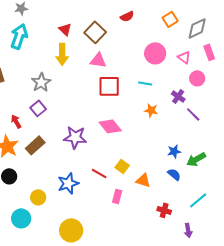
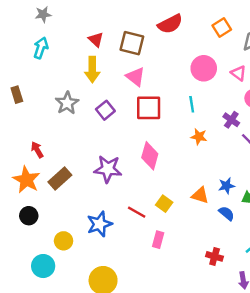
red semicircle: (127, 16) -> (170, 24), size x1.5
brown square: (95, 32) -> (132, 43), turned -30
cyan arrow: (19, 36) -> (41, 48), size x0.7
pink triangle: (98, 60) -> (135, 77), turned 30
cyan line: (145, 83) -> (192, 104), turned 72
purple square: (38, 108) -> (105, 110), moved
pink diamond: (110, 126) -> (150, 156), turned 55
orange triangle: (143, 180) -> (200, 195), moved

